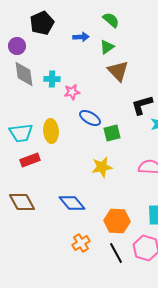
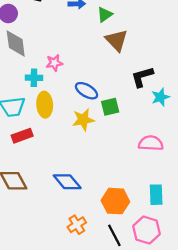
cyan cross: (52, 79) -> (34, 78), moved
pink star: (72, 92) -> (54, 63), moved
yellow star: (102, 167) -> (83, 120), moved

